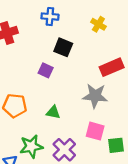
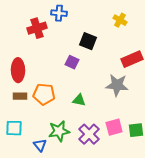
blue cross: (50, 17) -> (59, 13), moved
pink square: (95, 131) -> (114, 127), moved, turned -30

